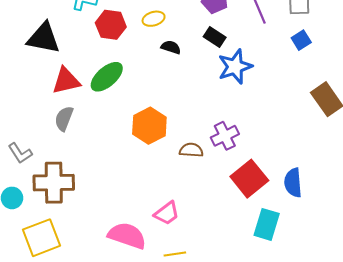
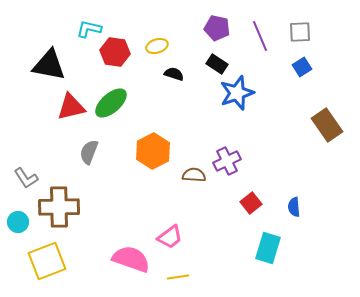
gray semicircle: (64, 119) -> (89, 152), moved
red square: (249, 179) -> (251, 203), size x0.6
blue semicircle: (293, 183) -> (294, 207), size x0.7

